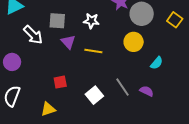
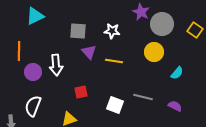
white arrow: (33, 35) -> (56, 65), moved, turned 40
gray line: (122, 87) -> (143, 97), turned -42
purple semicircle: (147, 91) -> (175, 106), moved
white square: (94, 95) -> (115, 105), turned -30

